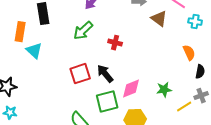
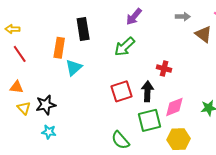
red cross: (115, 43) -> (164, 69), moved
cyan triangle: (34, 51) -> (74, 67), turned 36
black arrow: (105, 74) -> (147, 91), turned 42

